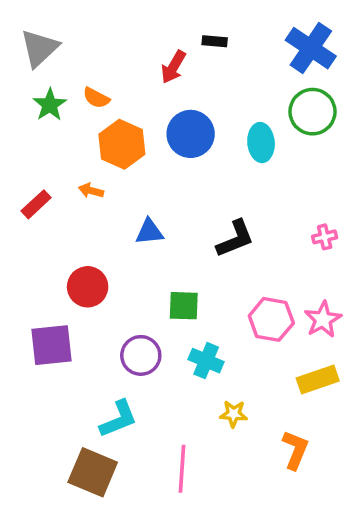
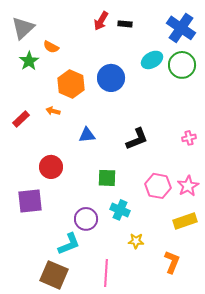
red arrow: (173, 67) -> (101, 21), moved
orange semicircle: (96, 98) -> (51, 47), moved
cyan ellipse: (261, 143) -> (152, 60), moved, turned 65
purple circle: (141, 355) -> (86, 219), moved

